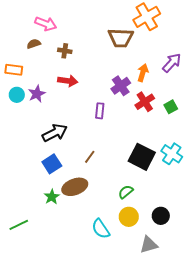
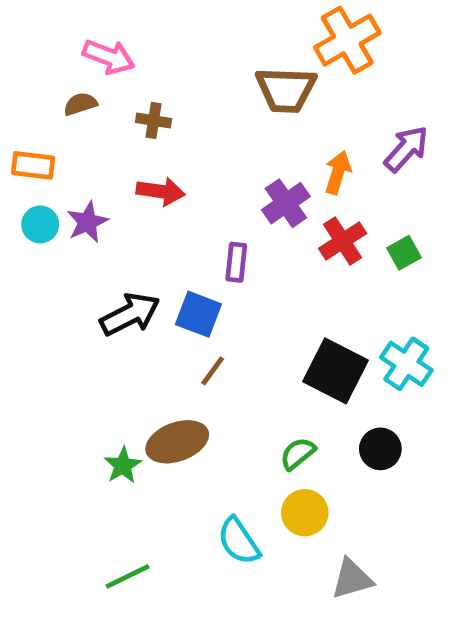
blue square: (52, 164) -> (198, 314), moved, turned -36
black circle: (161, 216) -> (380, 449), moved
green line: (19, 225) -> (128, 576), moved

